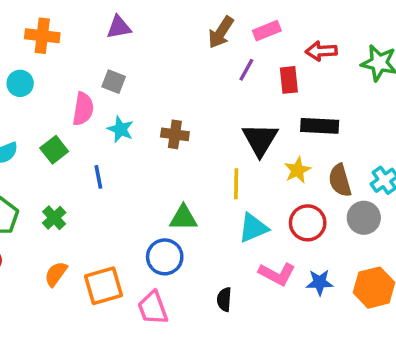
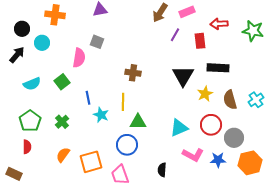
cyan star: (120, 129) -> (101, 115), moved
yellow line: (236, 184) -> (123, 102), moved
gray circle: (364, 218) -> (234, 138), moved

